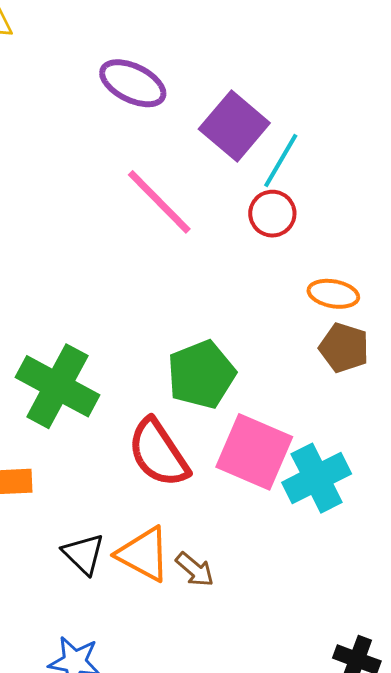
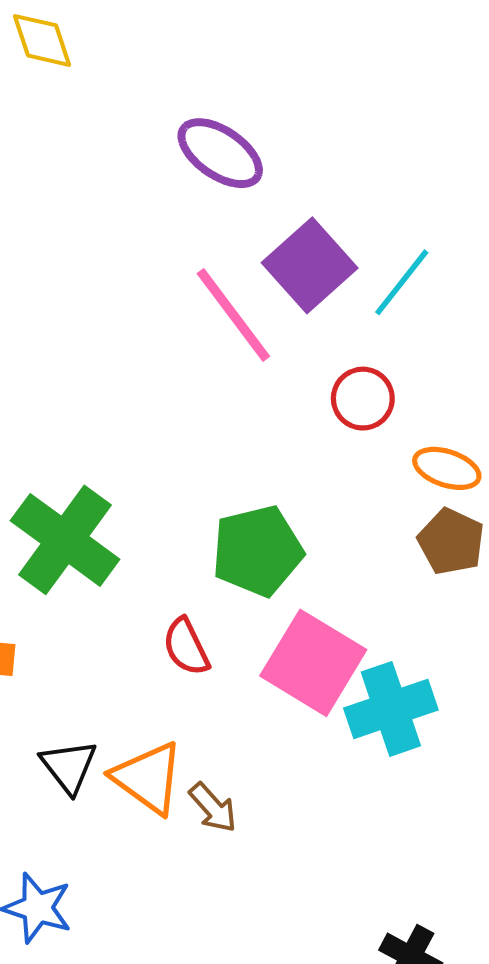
purple square: (234, 126) -> (310, 265), moved
red circle: (272, 214) -> (363, 399), moved
red semicircle: (158, 453) -> (186, 647), size x0.6

